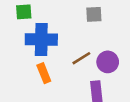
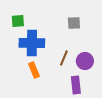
brown line: (81, 58) -> (64, 58), turned -35

